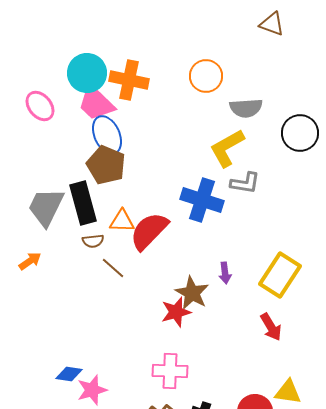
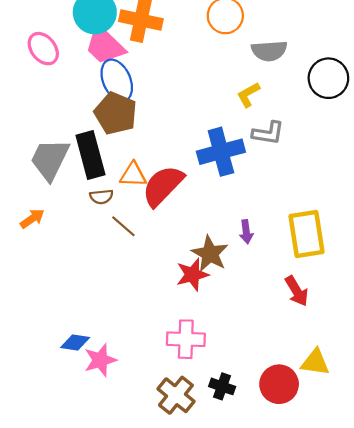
yellow L-shape: (227, 148) -> (248, 95), size x0.6
blue cross: (202, 200) -> (221, 152), turned -33
yellow rectangle: (280, 275) -> (306, 234), turned -42

